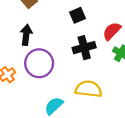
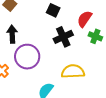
black square: (77, 15) -> (53, 10), turned -32

